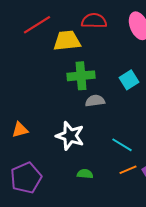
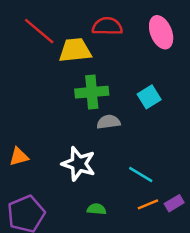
red line: (37, 25) -> (39, 31), turned 72

